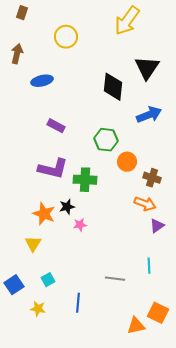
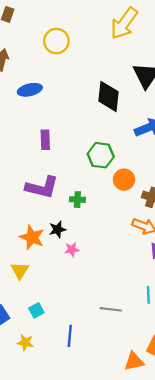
purple rectangle: (56, 126) -> (45, 140), turned 60
green cross: (85, 180) -> (77, 200), size x0.6

